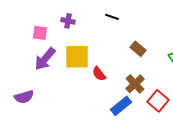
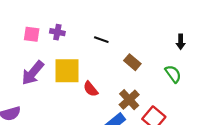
black line: (112, 17) -> (101, 40), moved
pink square: (40, 33) -> (32, 34), moved

